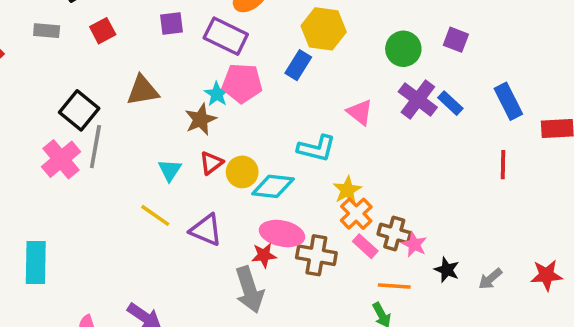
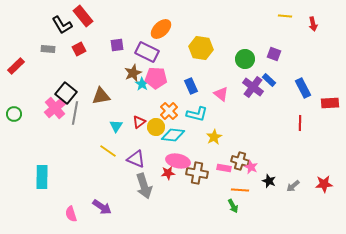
blue rectangle: (298, 65) -> (191, 86), moved, turned -56
brown triangle: (143, 90) -> (101, 96), moved
blue rectangle: (450, 103) -> (269, 80), moved
brown star: (201, 119) -> (133, 73), moved
pink cross: (61, 159) -> (55, 108), moved
orange cross: (356, 214) -> (169, 111), moved
pink rectangle: (365, 246) -> (224, 168), turned -32
gray arrow: (249, 290) -> (144, 186), moved

